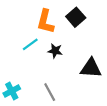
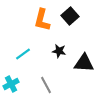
cyan line: (30, 44) -> (23, 54), moved
black star: (55, 51) -> (59, 51), moved

